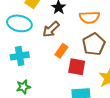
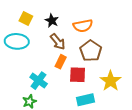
brown arrow: (51, 29) -> (58, 42), moved, turned -78
cyan cross: (20, 56) -> (39, 81), moved, turned -36

